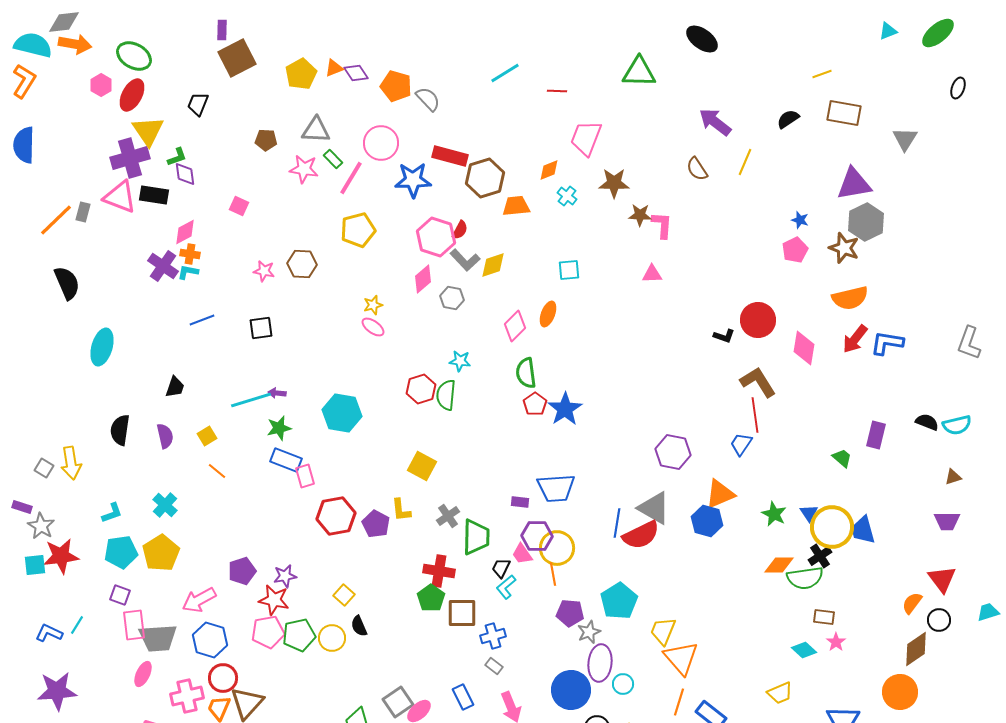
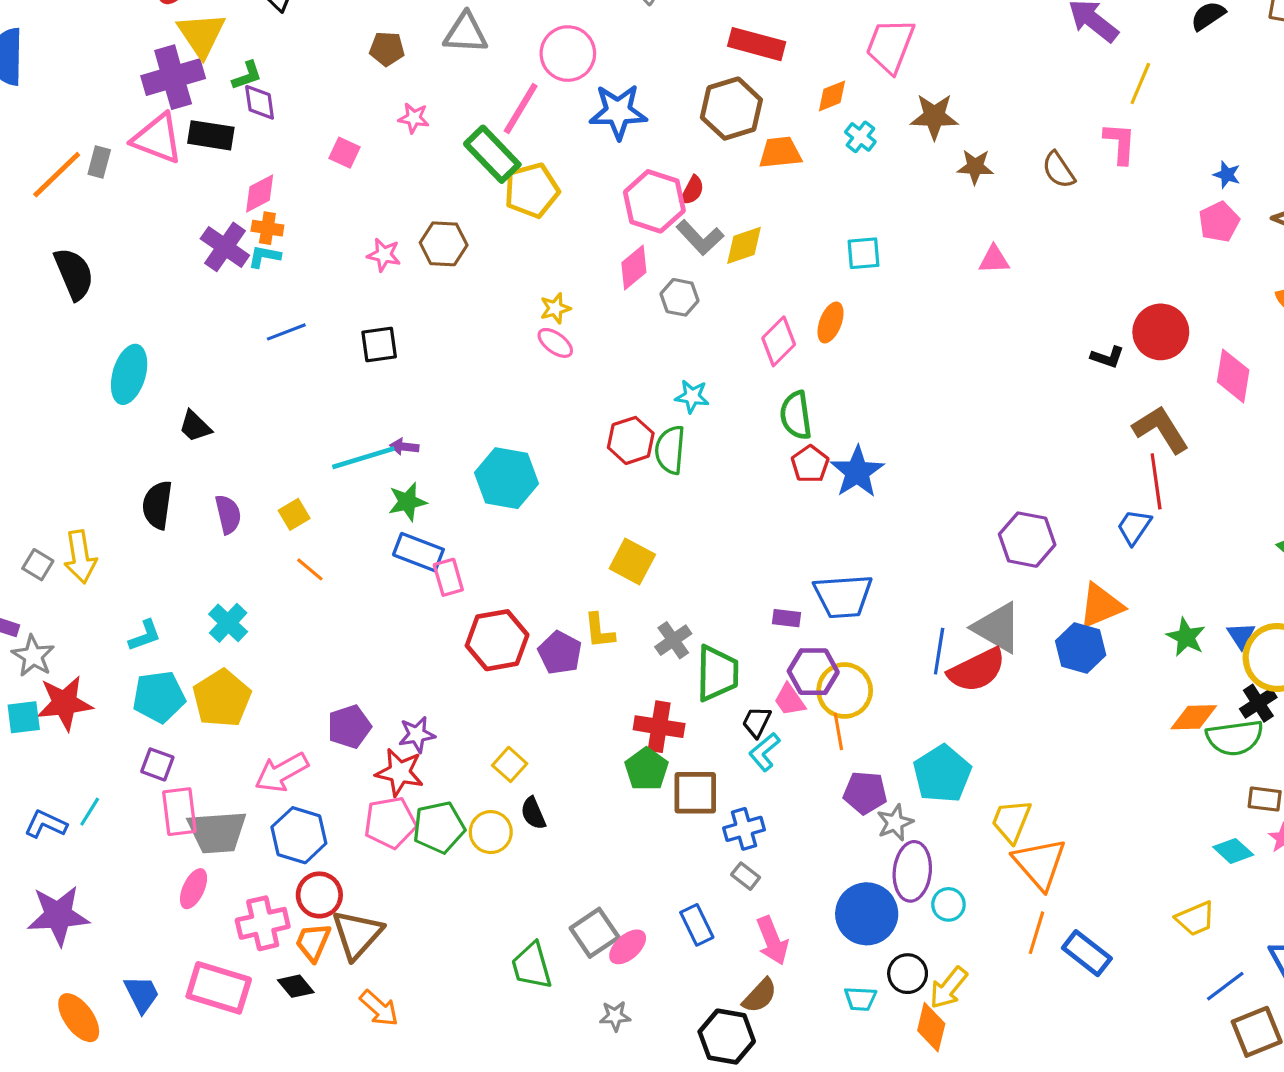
red rectangle: (450, 156) -> (757, 44), moved
green rectangle: (333, 159) -> (492, 154), moved, size x1.8
pink star: (304, 169) -> (414, 118), moved, size x0.7
brown semicircle: (697, 169) -> (1059, 170), moved
pink L-shape: (662, 225) -> (1120, 143), moved
black trapezoid: (175, 387) -> (195, 426), moved, turned 115

